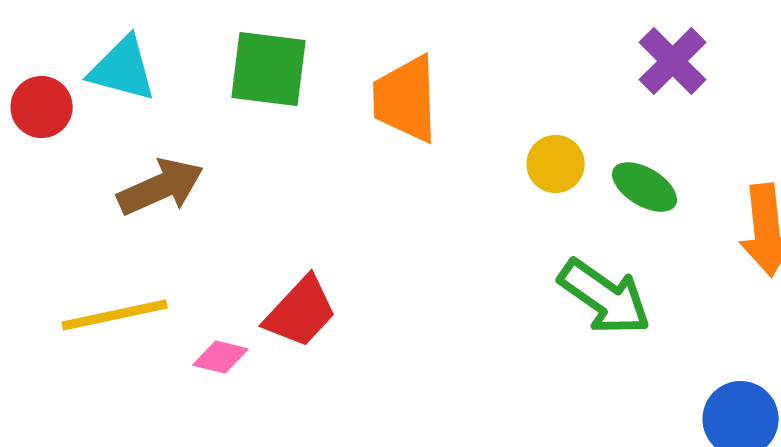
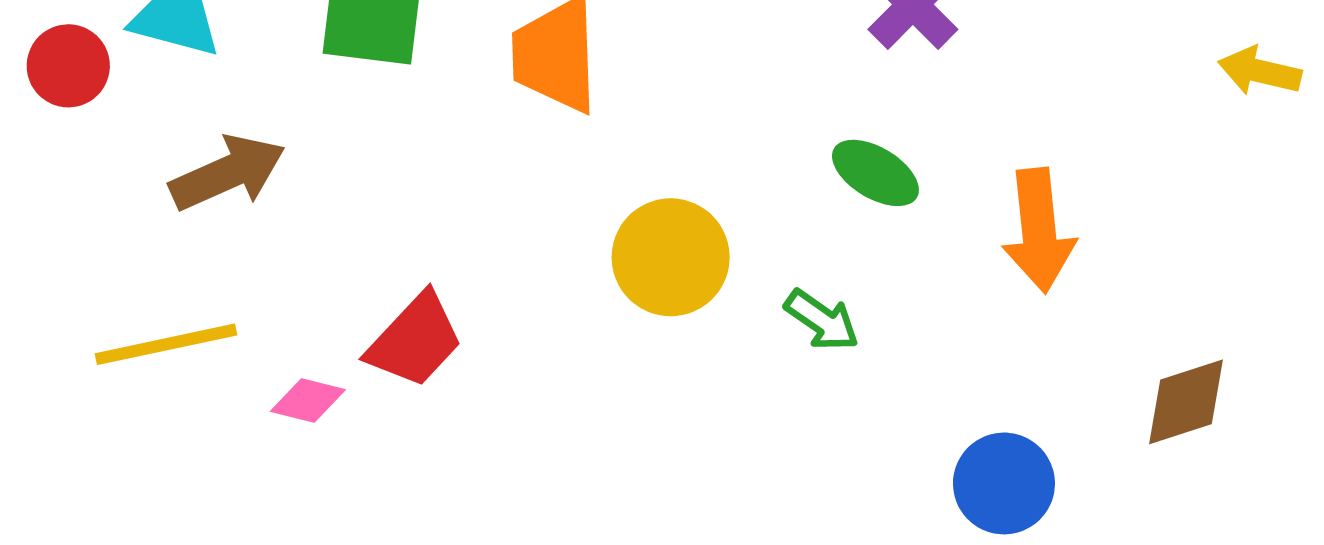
yellow circle: (556, 164) -> (671, 257), moved, size x1.5
green arrow: (605, 297) -> (822, 320), size x0.6

